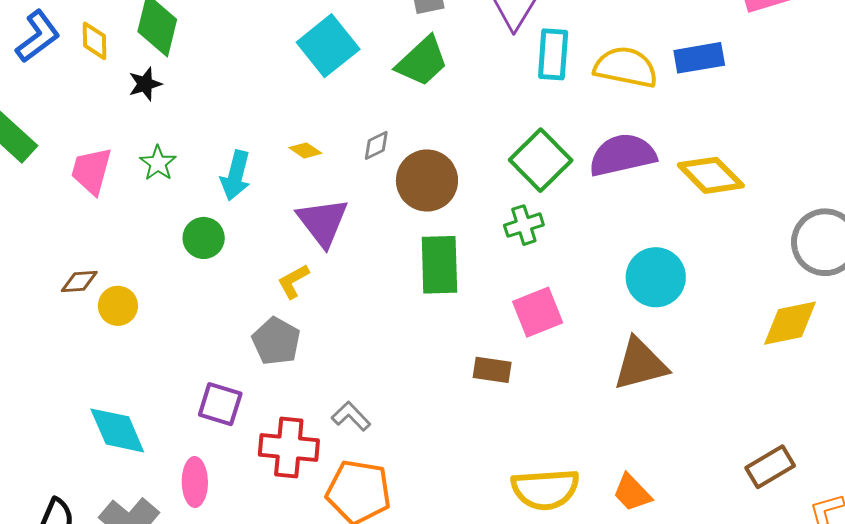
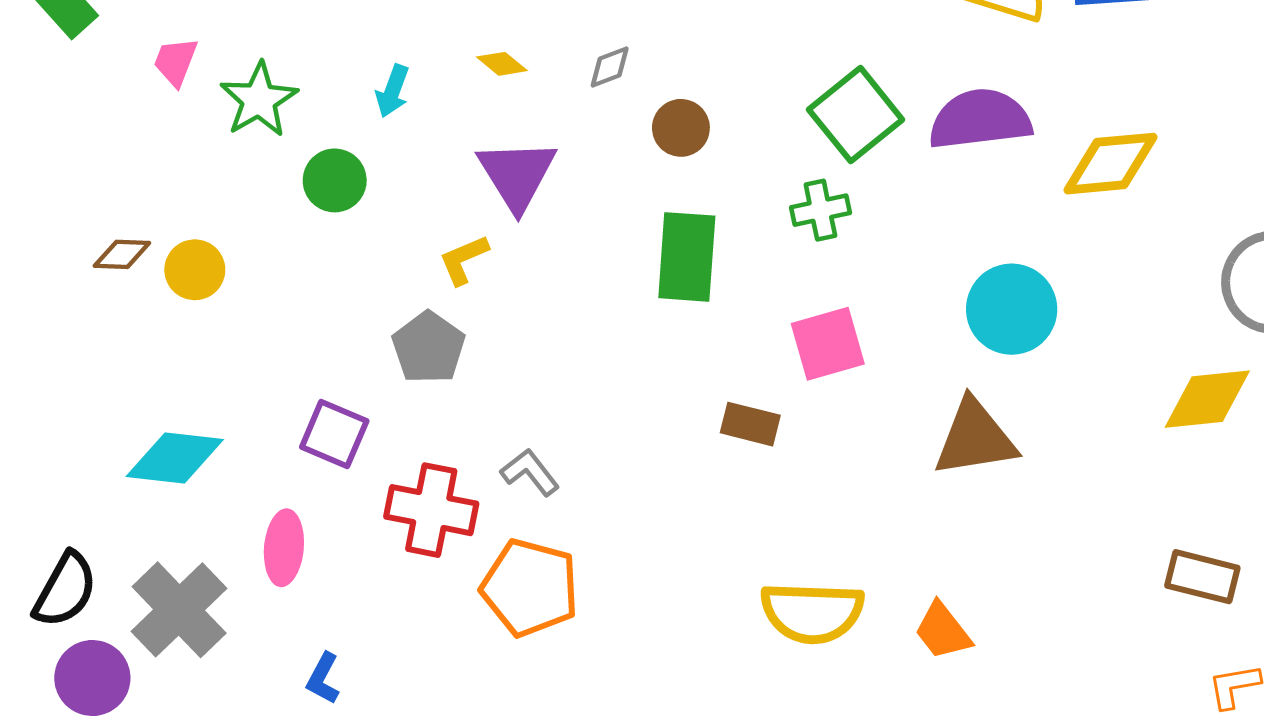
green star: (158, 163) -> (259, 100), moved, size x1.4
pink trapezoid: (91, 171) -> (175, 62), size x0.7
cyan arrow: (236, 175) -> (393, 91), size x0.7
yellow diamond: (711, 175) -> (1111, 164), turned -56
brown circle: (427, 180) -> (681, 128), size x0.6
brown diamond: (79, 282) -> (122, 254), moved
cyan diamond: (117, 430) -> (175, 458), turned -66
brown rectangle: (770, 467) -> (1202, 577), moved, turned 39

